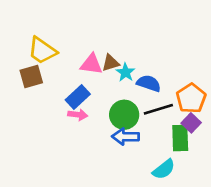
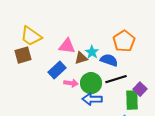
brown triangle: (110, 63) -> (81, 58), moved
orange pentagon: (191, 98) -> (124, 41), moved
pink arrow: (78, 115) -> (71, 83), moved

